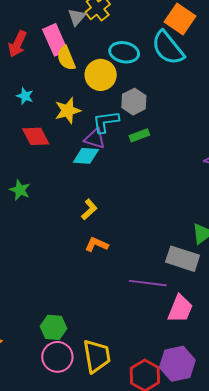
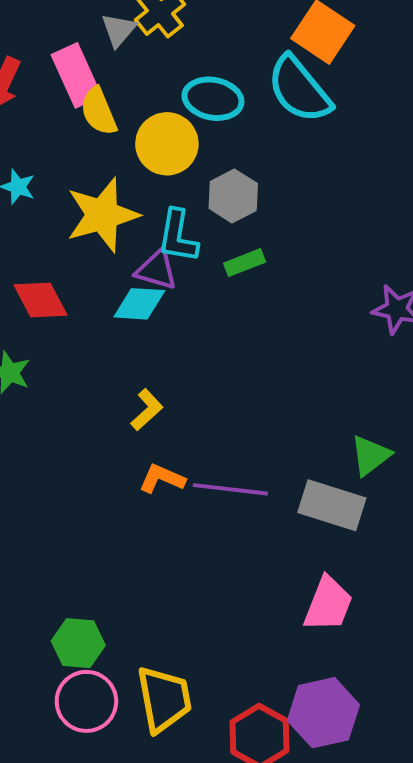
yellow star: (68, 111) -> (102, 215), size x1.4
cyan L-shape: (106, 122) -> (178, 236), turned -72
red diamond: (36, 136) -> (40, 300), moved
purple line: (148, 283) -> (230, 489), moved

